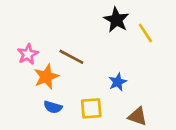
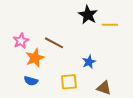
yellow line: (145, 33) -> (110, 25), turned -56
blue semicircle: (53, 107) -> (31, 81), moved

